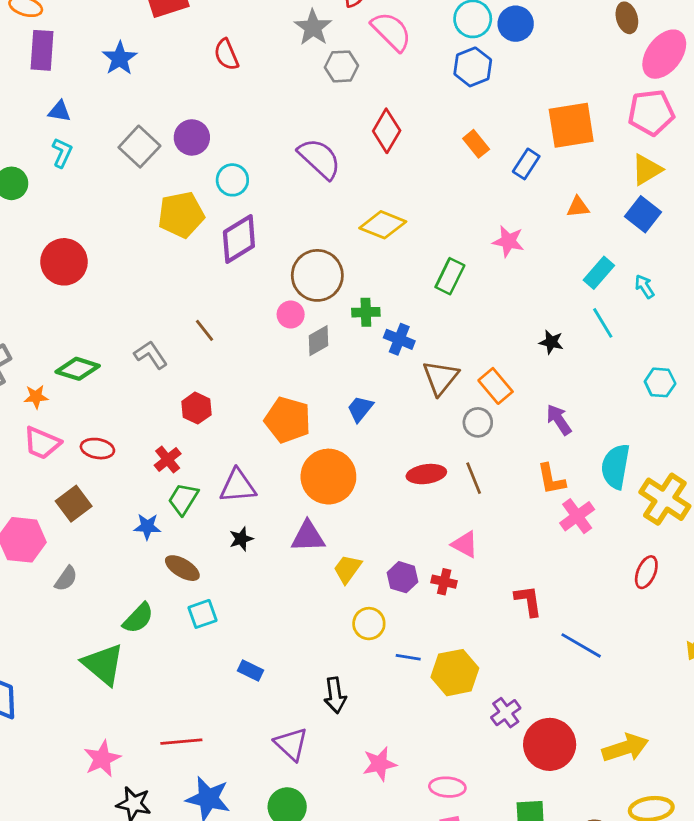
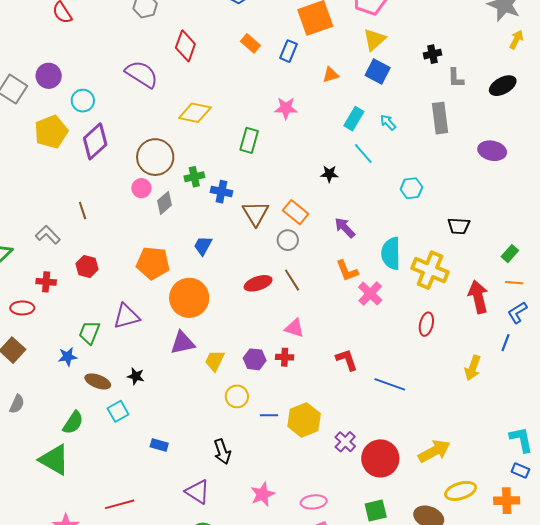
brown line: (204, 330) -> (83, 211), turned 30
red cross: (168, 459) -> (46, 282), moved, turned -36
black star: (241, 539) -> (136, 376), moved, turned -30

